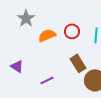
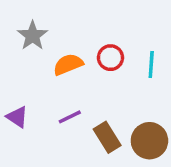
brown rectangle: (78, 63) -> (107, 137), moved
purple line: (47, 80) -> (70, 117), moved

